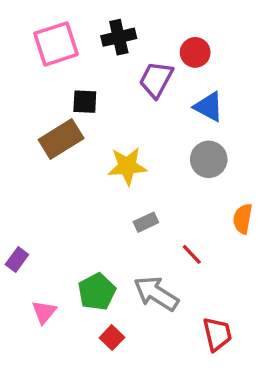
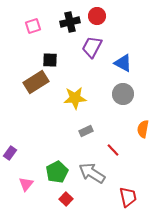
pink square: (56, 44) -> (33, 26), size x0.6
red circle: (195, 52) -> (97, 16), moved

